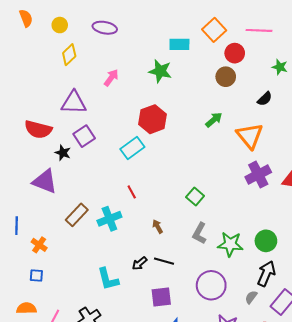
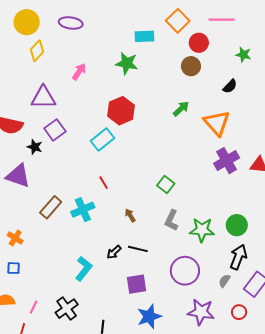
yellow circle: (60, 25) -> (27, 22), size x1.6
cyan L-shape: (108, 279) -> (84, 269), turned -125

